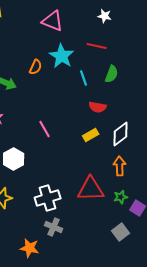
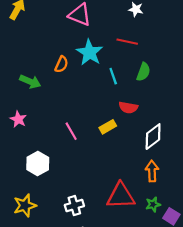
yellow rectangle: (91, 135) -> (108, 127), moved
white cross: (48, 198) -> (74, 206), size x0.7

